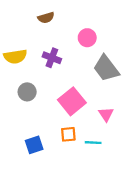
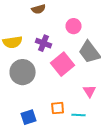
gray circle: (27, 92) -> (23, 72), size x1.6
pink square: (72, 101) -> (63, 64), moved

